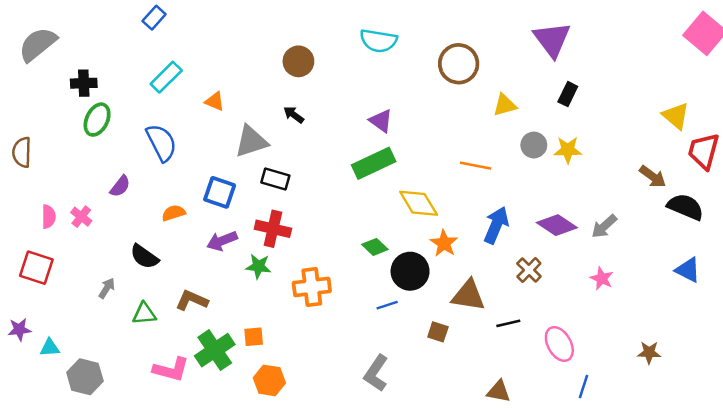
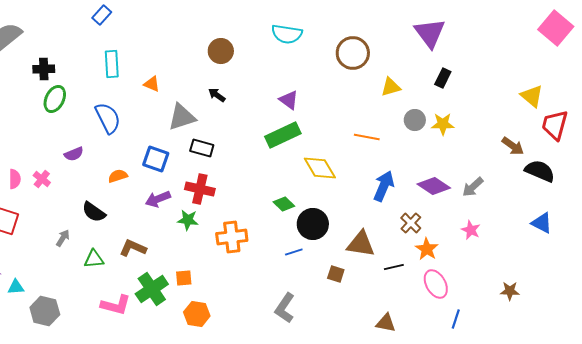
cyan rectangle: (166, 77) -> (112, 64), turned -48
purple semicircle: (120, 186) -> (74, 154), turned 30
orange star: (444, 243) -> (427, 249), moved

